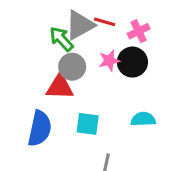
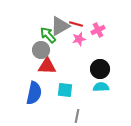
pink star: (109, 61) -> (79, 39), moved
black circle: (132, 62) -> (100, 69), moved
gray circle: (72, 67) -> (41, 50), moved

